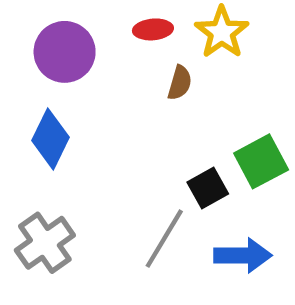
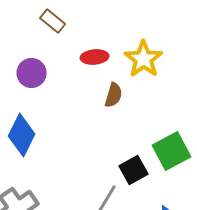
purple circle: (65, 52) -> (32, 73), size x0.7

